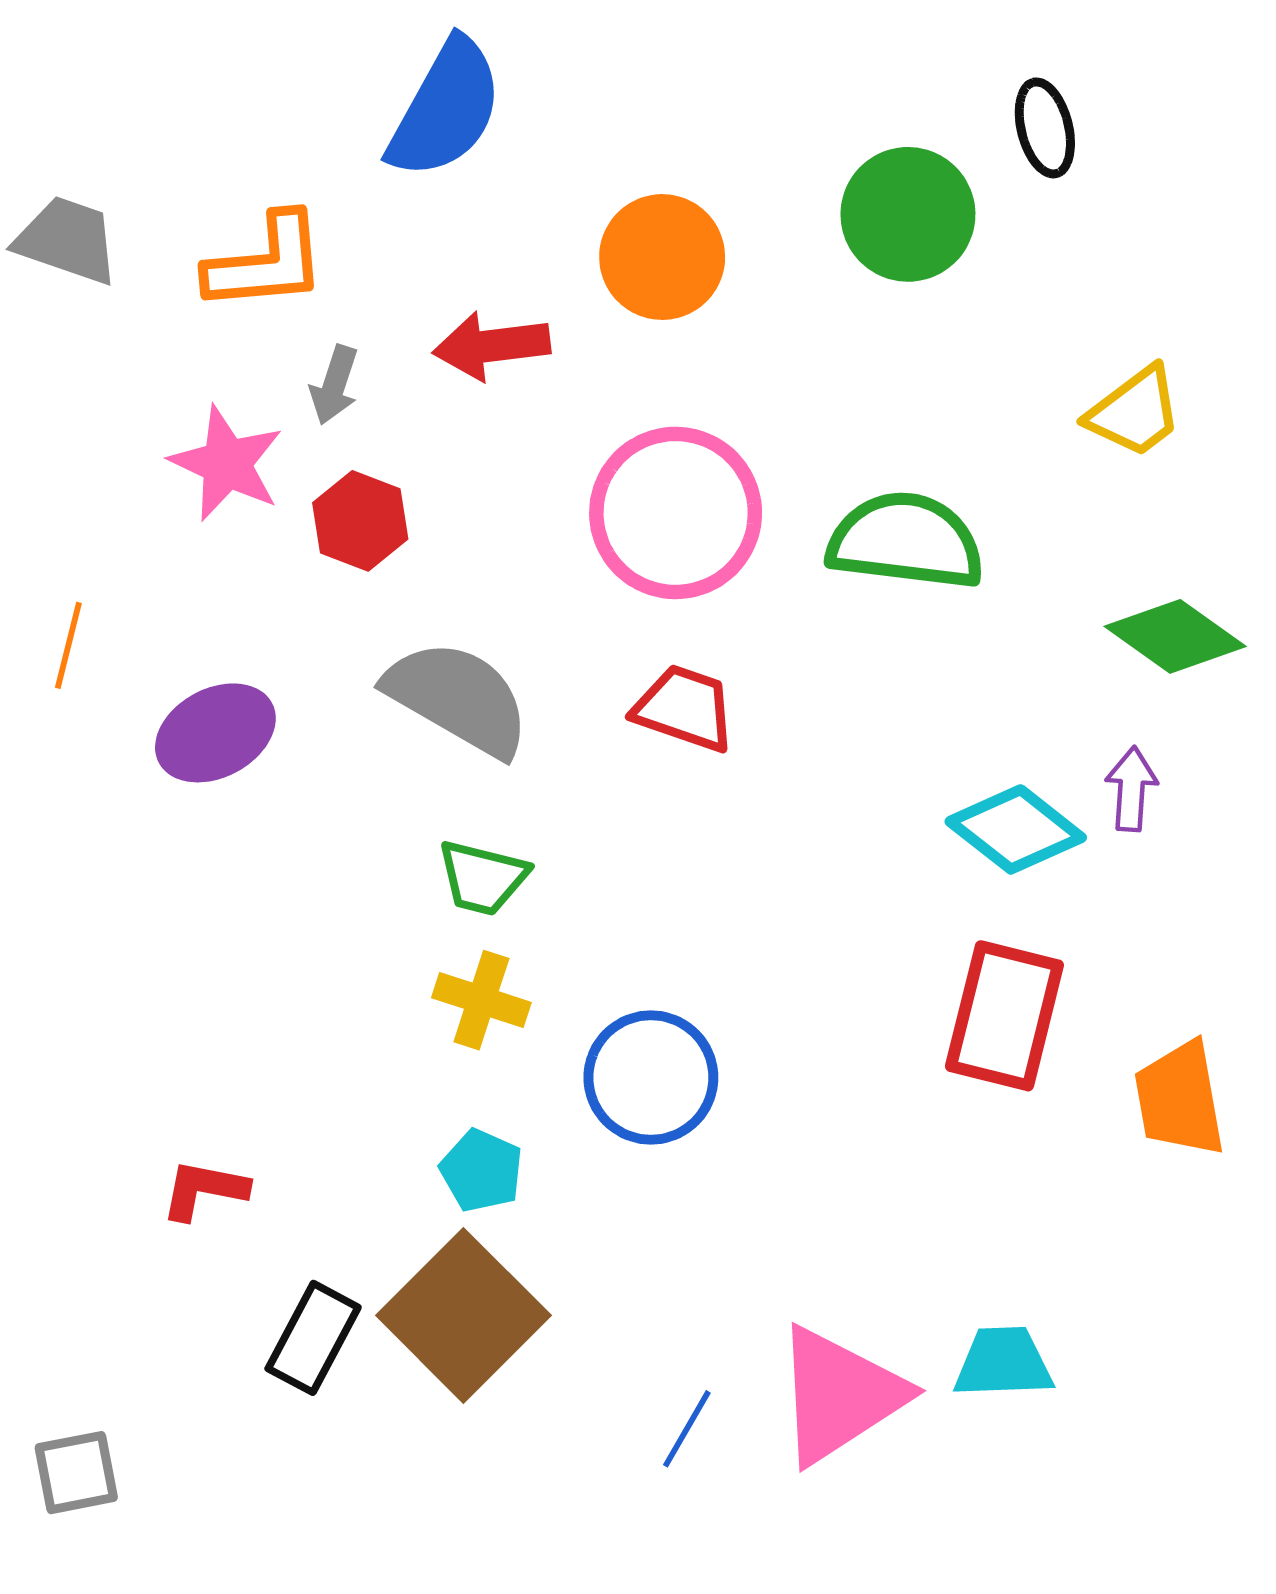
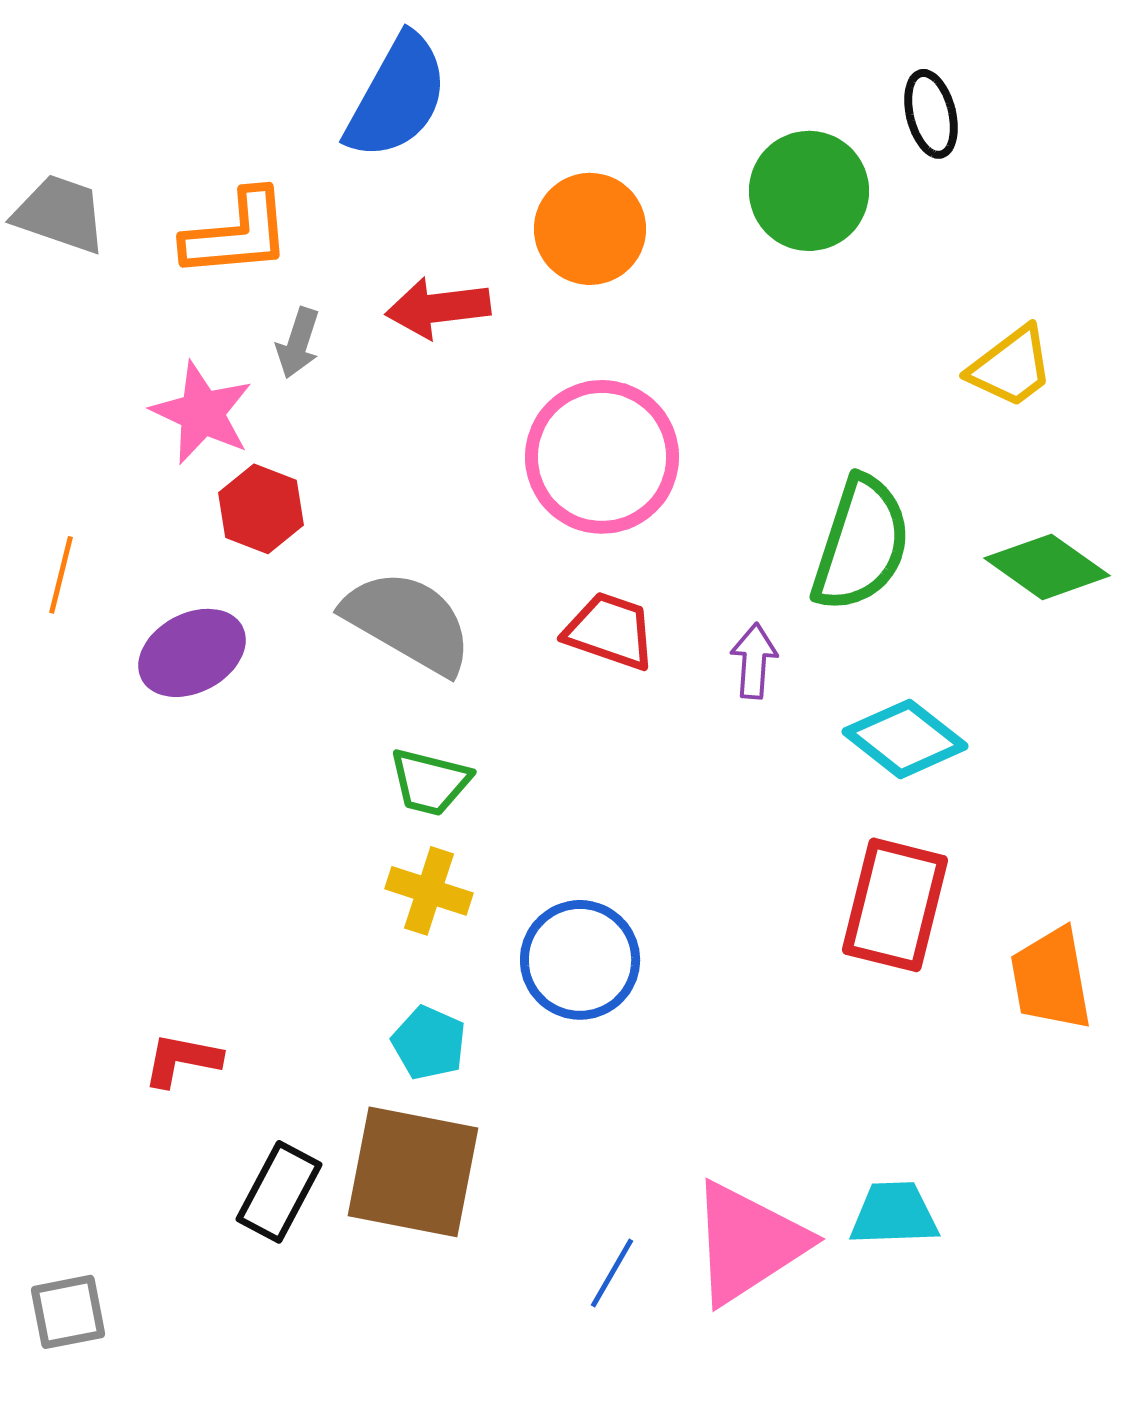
red hexagon: (360, 521) -> (261, 509), moved
green semicircle: (906, 541) -> (861, 544), moved, turned 101
purple arrow: (1131, 789) -> (754, 661), moved
brown square: (463, 1315) -> (413, 1172), turned -34

